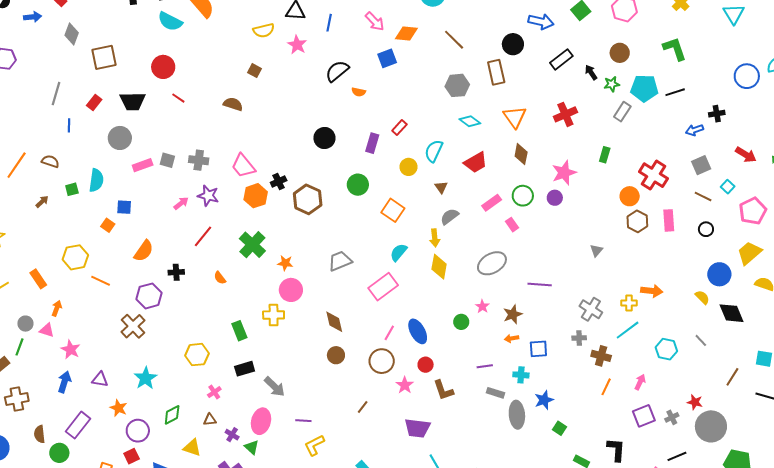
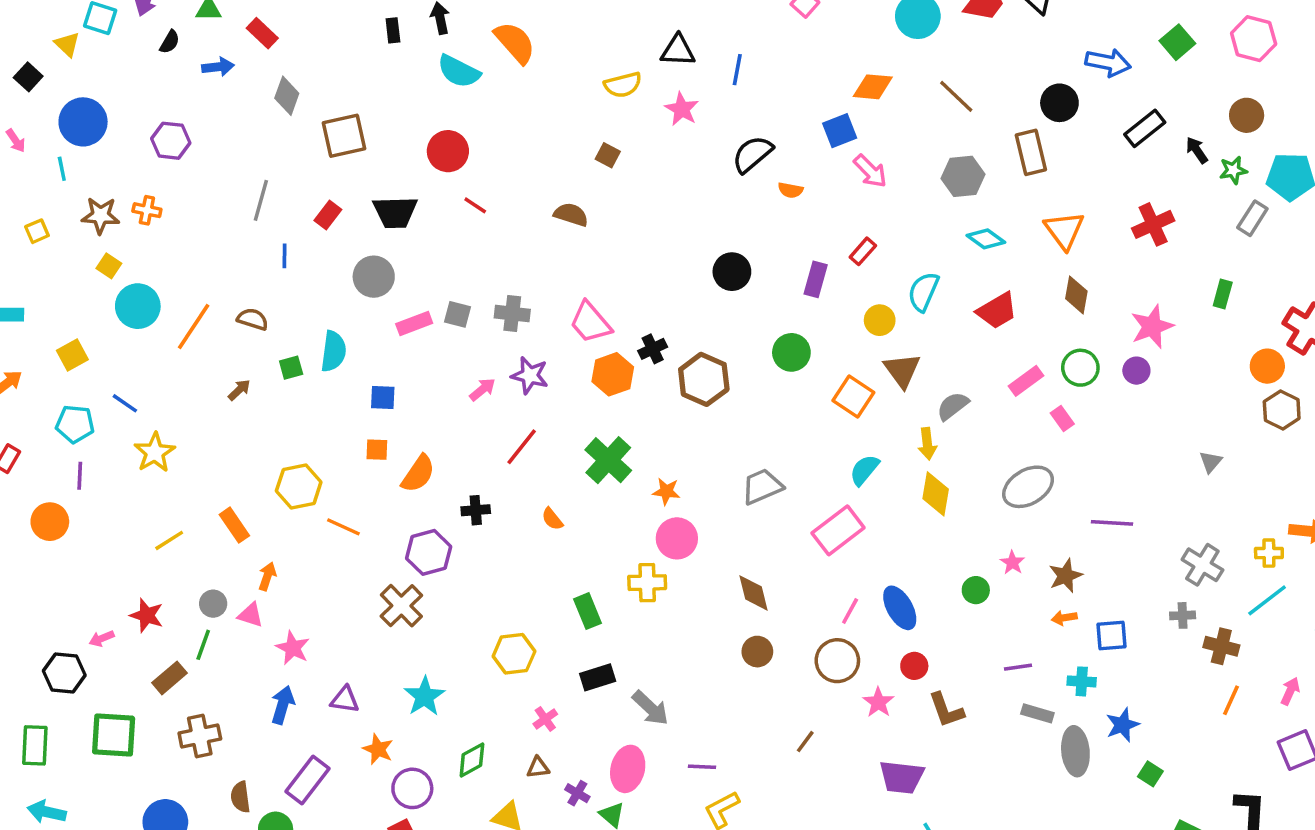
pink arrow: (375, 21) -> (870, 171), moved
brown triangle: (441, 187) -> (902, 370), moved, size x1.6
orange square: (108, 225) -> (377, 450), moved, turned -32

